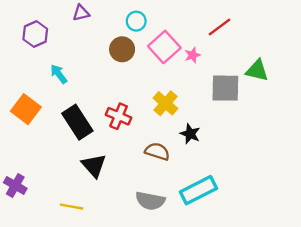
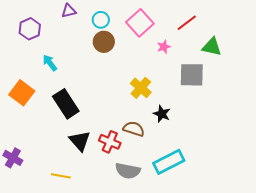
cyan circle: (136, 21) -> (101, 20), moved
pink square: (164, 47) -> (140, 23), moved
green triangle: (257, 70) -> (212, 47), moved
red cross: (119, 116) -> (110, 142), moved

